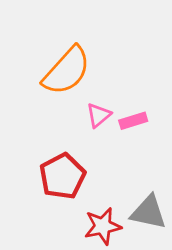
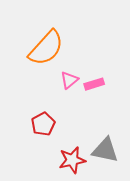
red pentagon: (62, 176) -> (43, 124), size x0.7

